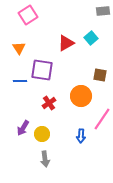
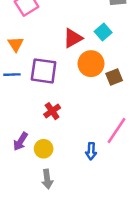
brown square: (100, 75) -> (114, 77), turned -32
blue line: (20, 81) -> (12, 75), moved
orange circle: (81, 96) -> (91, 64), moved

